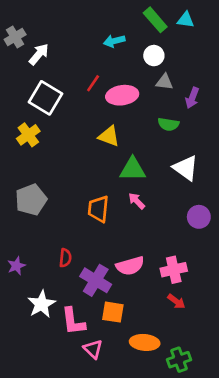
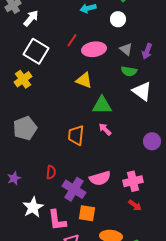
gray triangle: (164, 82) -> (126, 49), moved, turned 32
white triangle: (186, 168) -> (142, 91), moved

